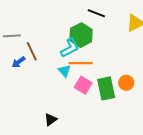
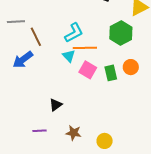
green hexagon: (81, 35) -> (121, 33), moved
blue arrow: (19, 62) -> (23, 60), moved, size x1.5
green rectangle: (106, 88) -> (111, 73), size x0.7

